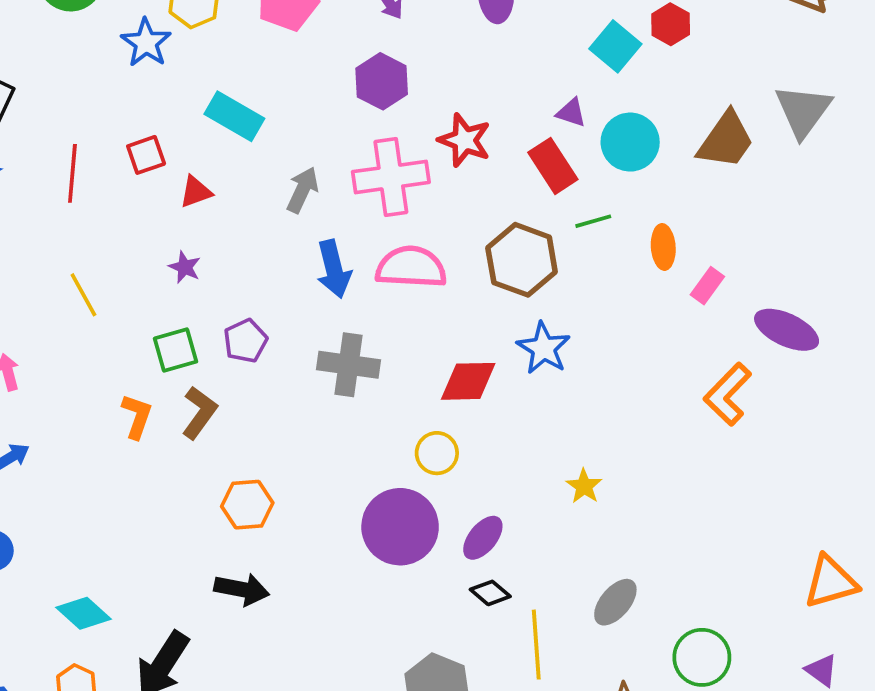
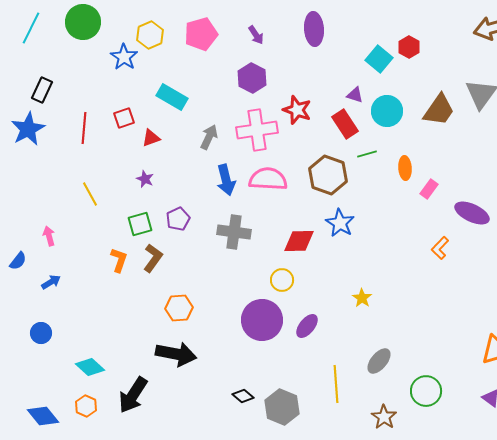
orange L-shape: (728, 394) -> (440, 248), size x0.7
black arrow: (242, 589) -> (176, 354), size x1.4
black diamond: (490, 593) -> (243, 396), moved

